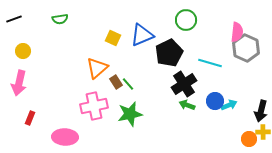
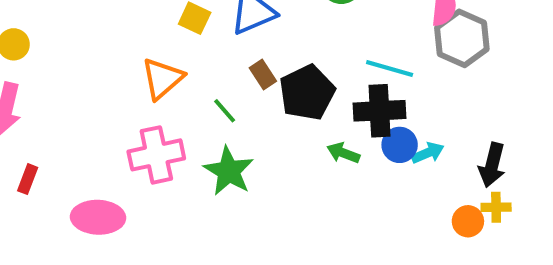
black pentagon: (169, 53) -> (307, 93), moved
brown rectangle: (116, 82) -> (263, 75), moved
black cross: (184, 84) -> (379, 111), moved, turned 30
green star: (130, 114) -> (229, 171), turned -30

